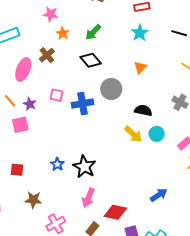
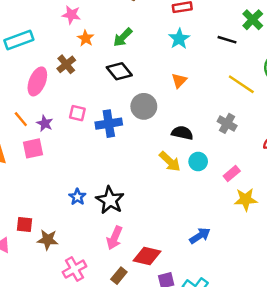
red square: (17, 170) -> (24, 224), moved

